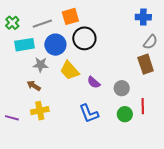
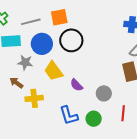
yellow cross: (40, 111) -> (34, 98), moved
green circle: (125, 114) -> (94, 119), moved

